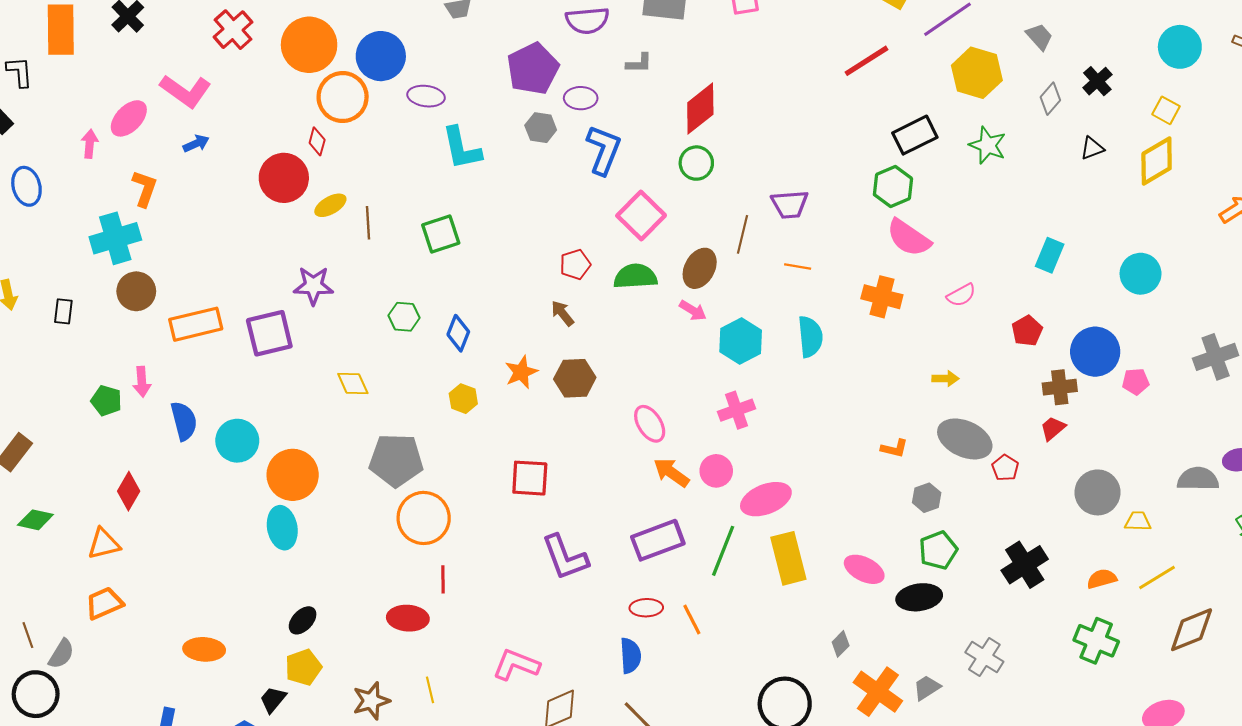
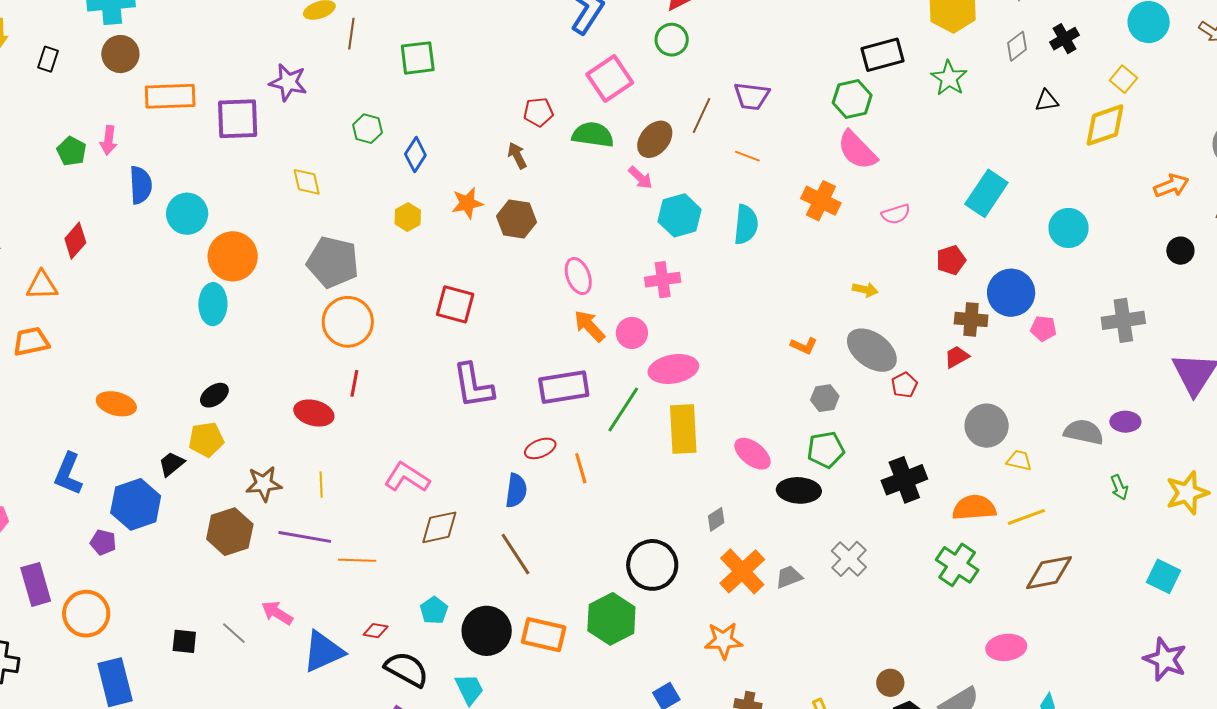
cyan rectangle: (1050, 255) -> (986, 193), size x1.4
orange semicircle: (1102, 579) -> (974, 508), size x1.5
red ellipse: (646, 608) -> (540, 448), turned -32

